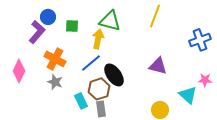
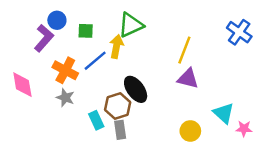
yellow line: (155, 16) -> (184, 50), moved
green triangle: (110, 21) -> (131, 25), turned -40
blue cross: (200, 40) -> (239, 32), moved, turned -35
blue line: (91, 63) -> (95, 61), moved
pink diamond: (19, 71) -> (22, 85), turned -35
pink star: (205, 80) -> (244, 129), moved

